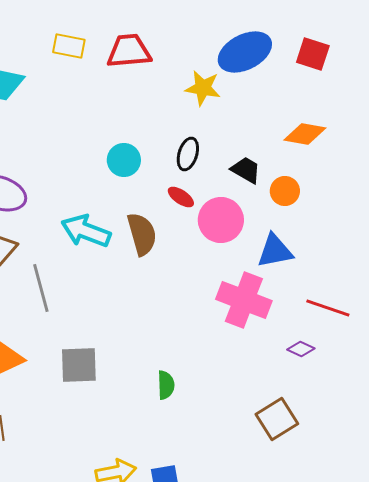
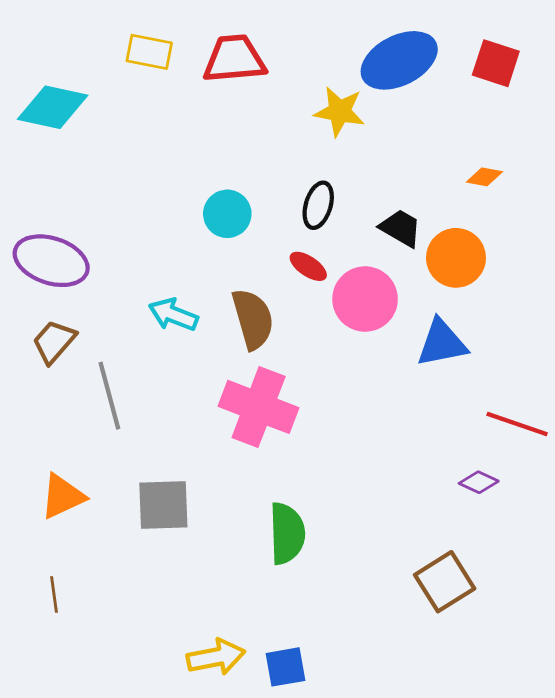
orange diamond: (305, 134) -> (484, 177), size x0.6
orange circle: (285, 191) -> (456, 258), size x1.4
cyan arrow: (86, 231) -> (173, 315), size x0.7
pink cross: (244, 300) -> (259, 407), moved
green semicircle: (166, 385) -> (287, 533), size x1.5

